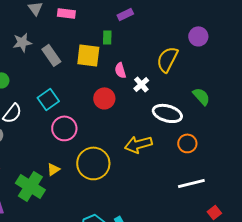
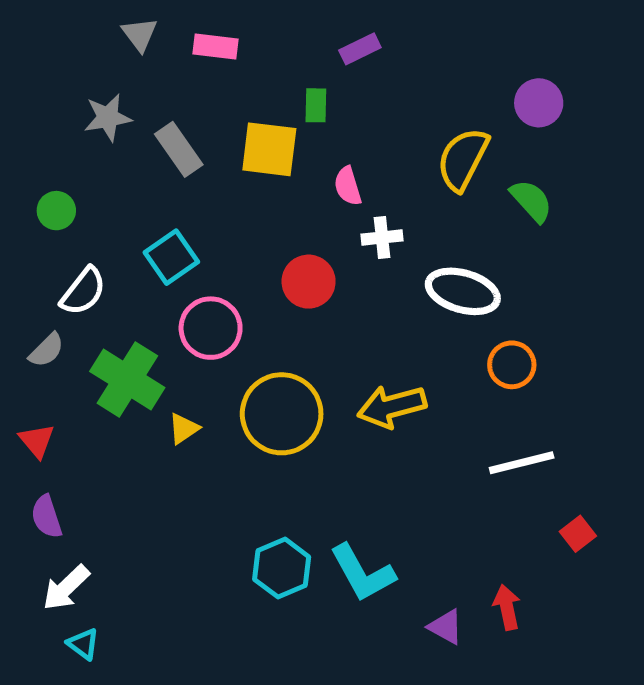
white cross: (141, 84) -> (382, 238), moved, turned 35
green semicircle: (201, 96) -> (531, 201), moved
red circle: (104, 98) -> (309, 282), moved
yellow arrow: (138, 144) -> (392, 406), moved
green cross: (30, 186) -> (127, 380), moved

